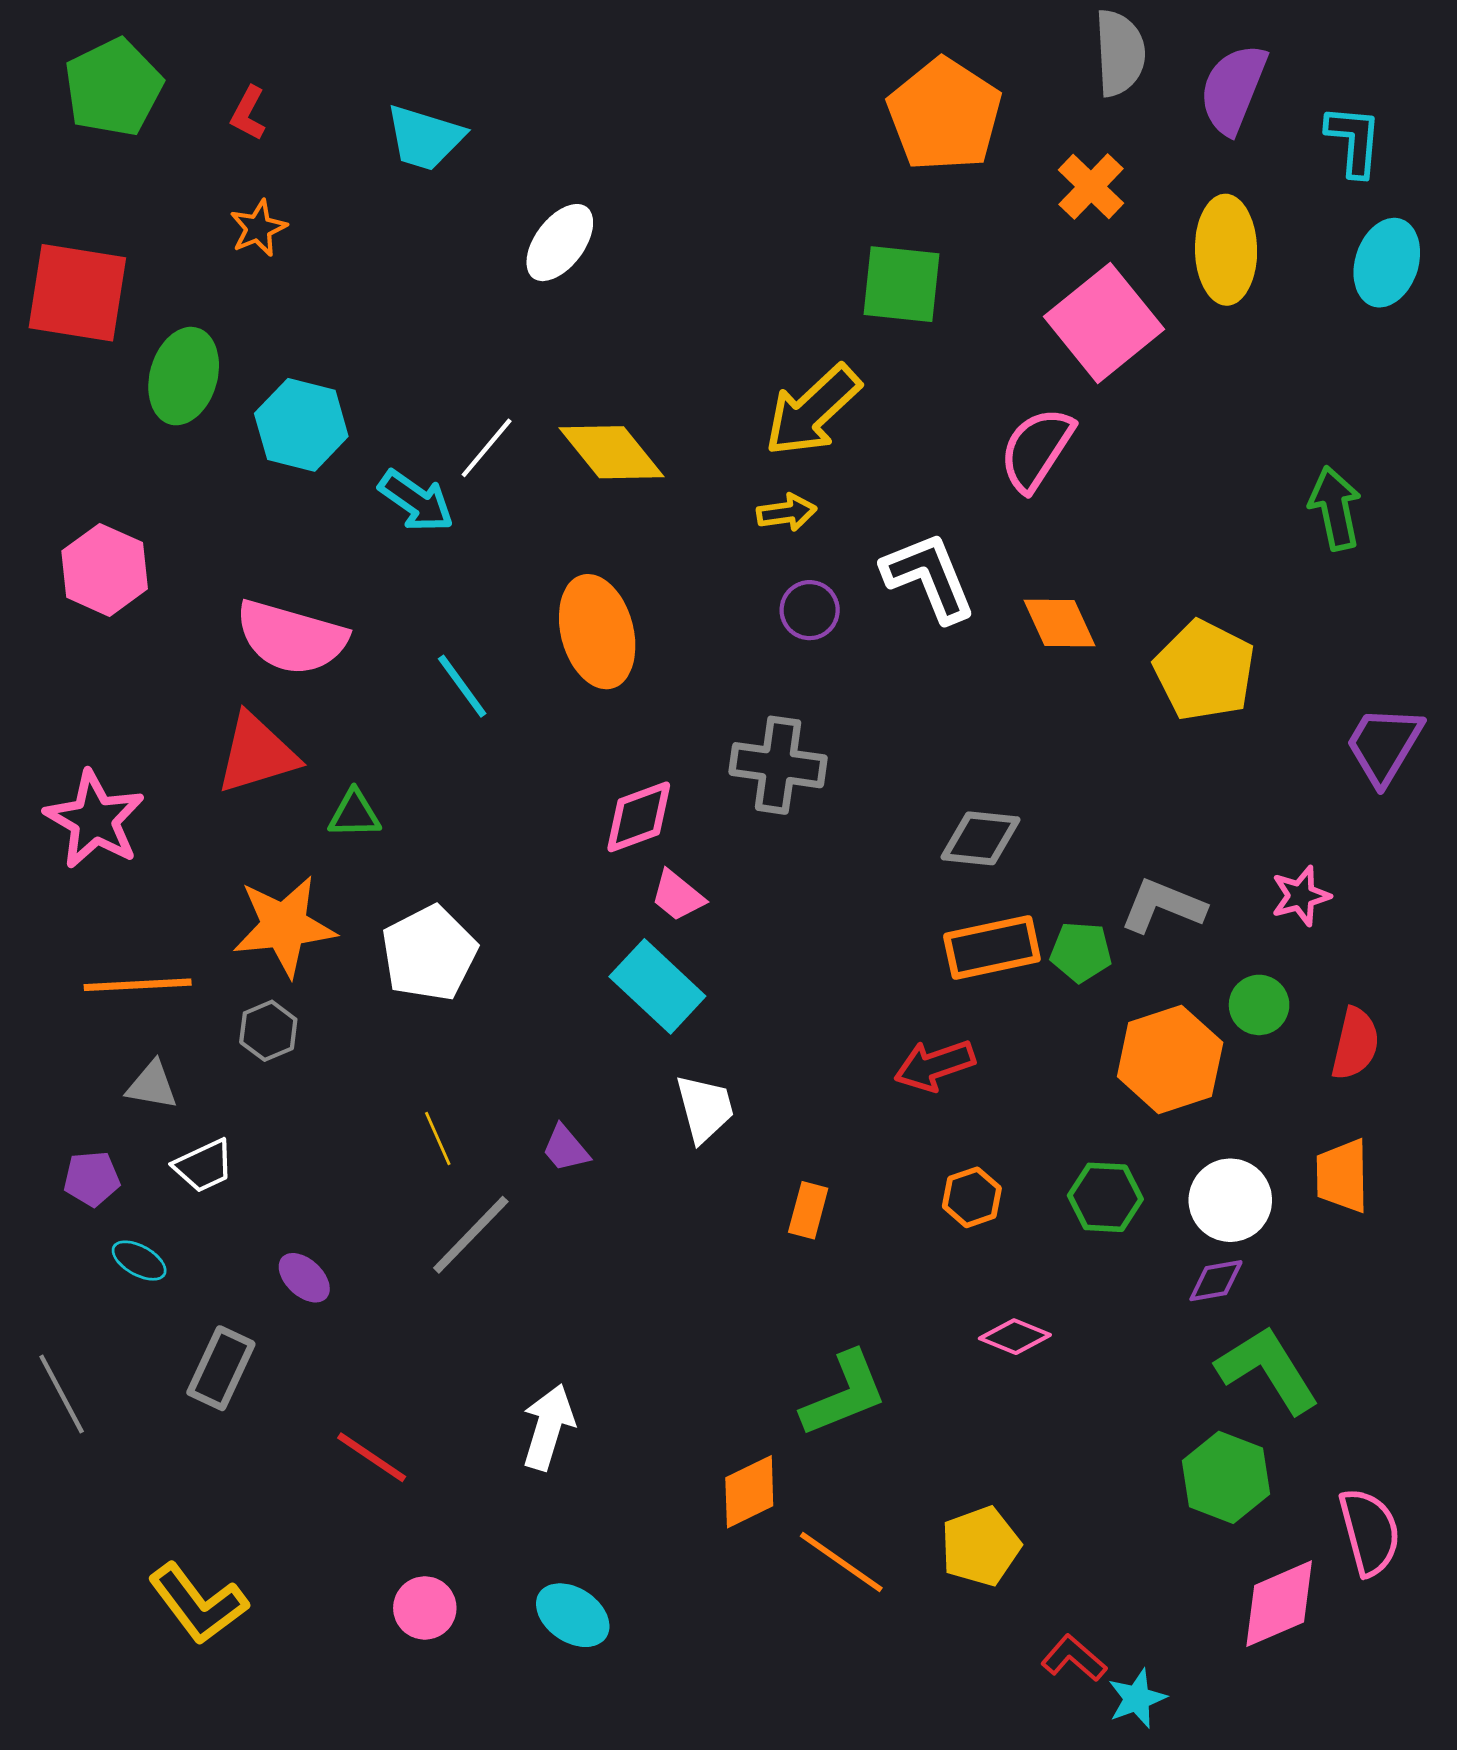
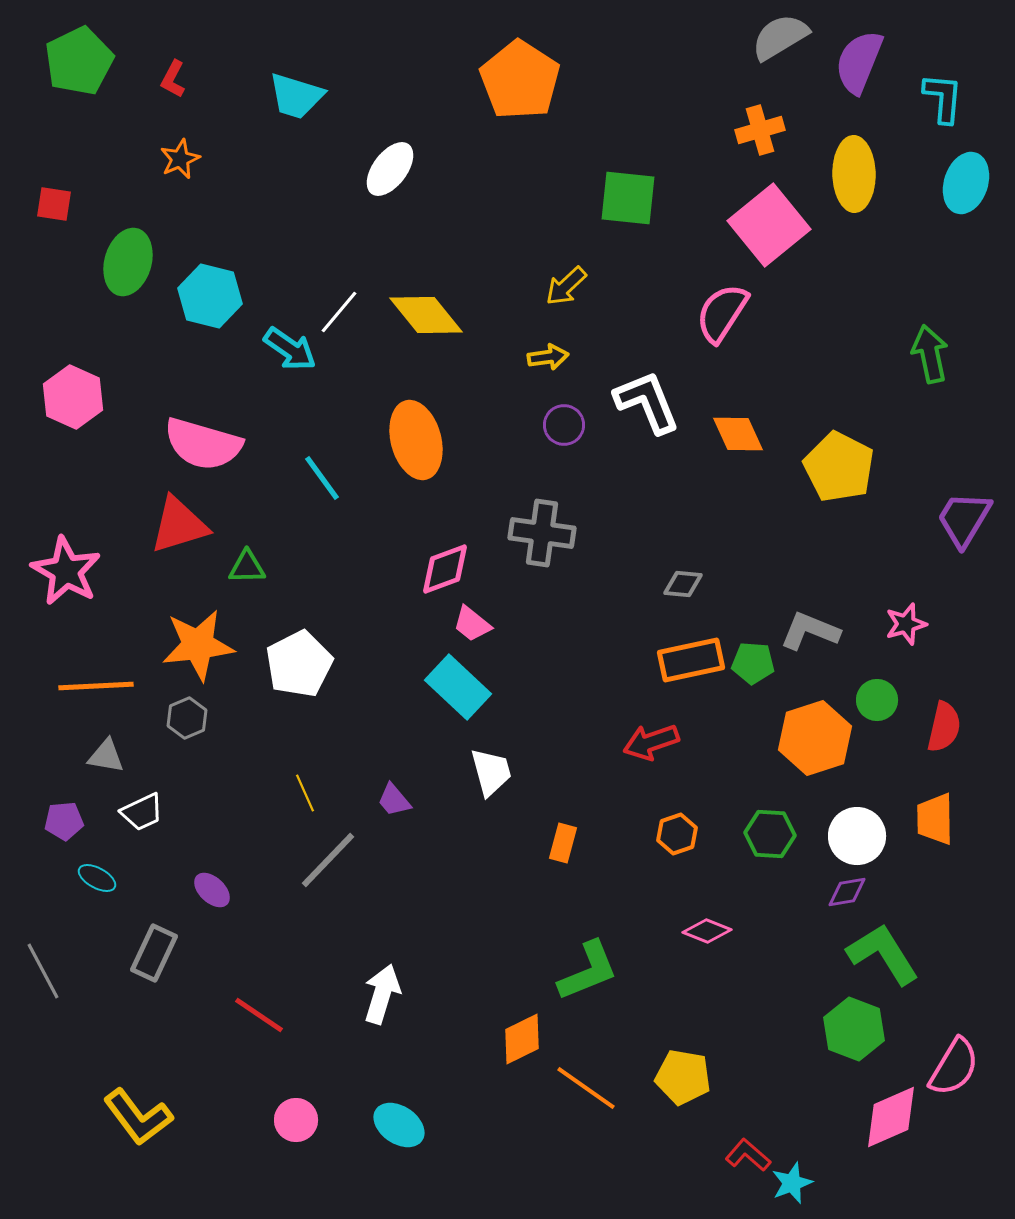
gray semicircle: (1120, 53) -> (780, 37), turned -118
orange pentagon: (945, 115) -> (520, 80), moved
orange cross: (1091, 187) -> (760, 130), turned 30
red square: (77, 293) -> (54, 204), size x0.5
yellow arrow: (812, 411) -> (566, 286), size x0.6
gray diamond: (980, 838) -> (683, 584), size x0.7
pink semicircle: (1370, 1532) -> (954, 1067), turned 46
yellow pentagon: (980, 1546) -> (683, 1077), turned 30

